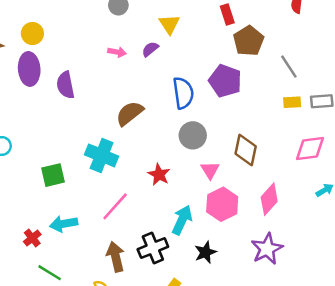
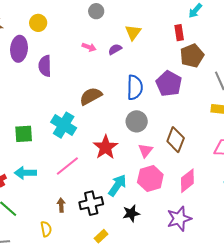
yellow circle: (32, 34) -> (38, 23), moved
red star: (159, 175) -> (105, 147), size x1.4
brown arrow: (116, 257) -> (61, 205), size x0.6

